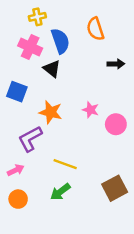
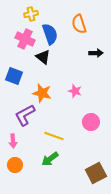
pink circle: (116, 124) -> (91, 122), moved
pink arrow: (16, 170) -> (13, 141), turned 112
brown square: (115, 188) -> (96, 173), moved

